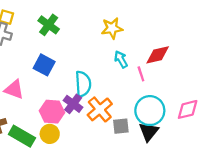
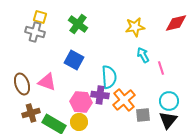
red diamond: (158, 55) -> (176, 23), moved
purple cross: (73, 104) -> (100, 95), turned -30
cyan circle: (150, 111) -> (169, 101), size x0.7

